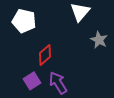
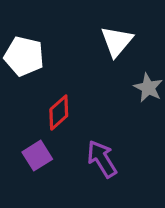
purple arrow: (58, 83) -> (102, 159), moved

